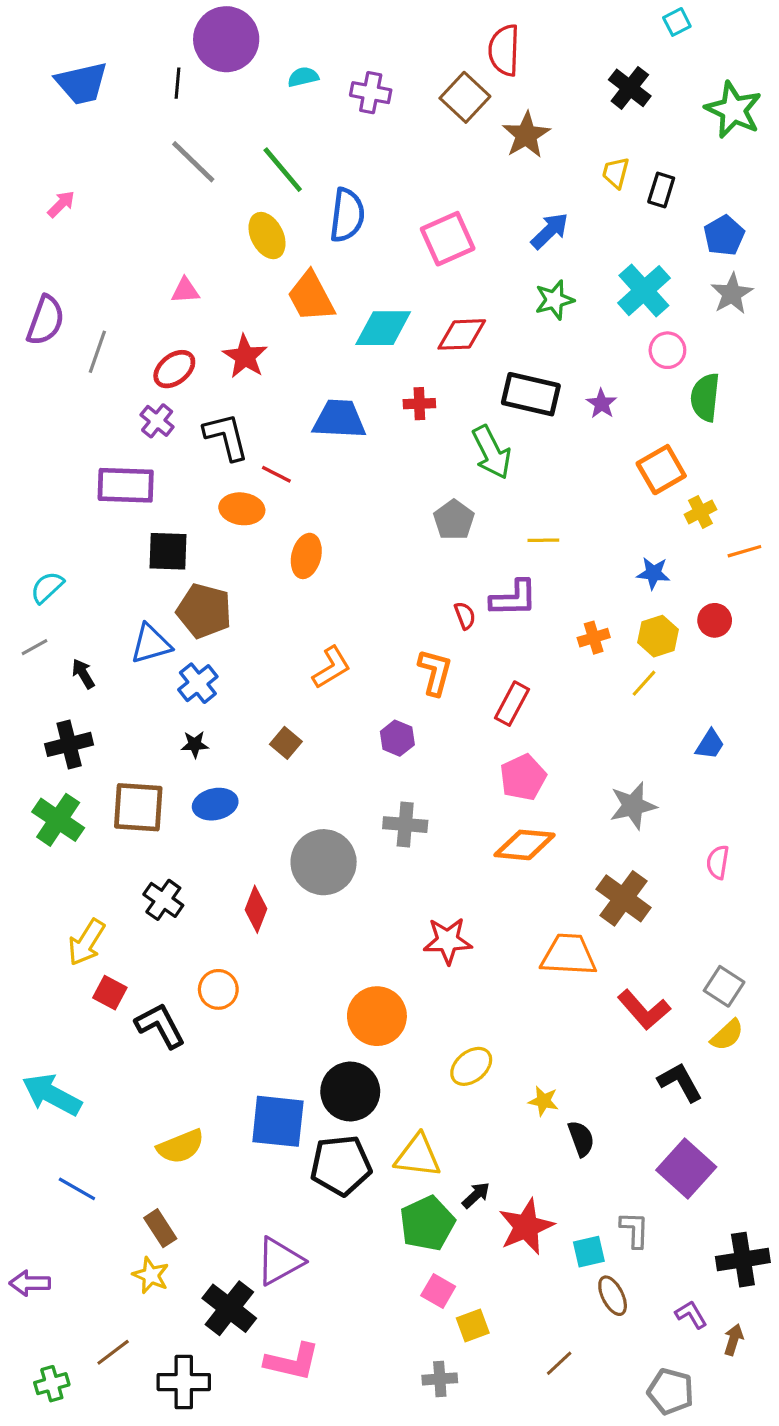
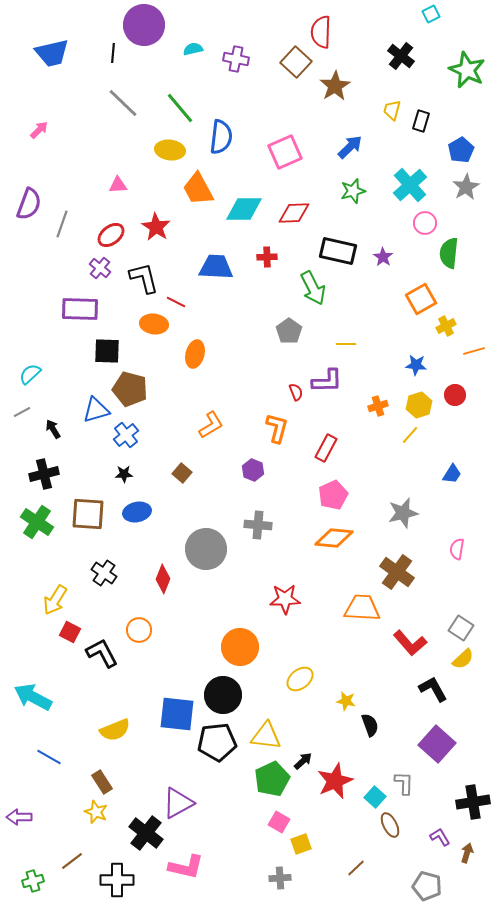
yellow ellipse: (267, 236) -> (170, 150), turned -56
cyan square: (589, 1252) -> (375, 797), turned -35

